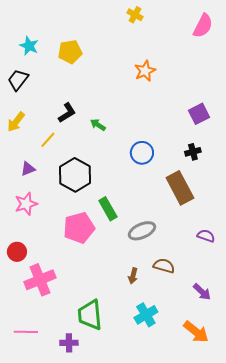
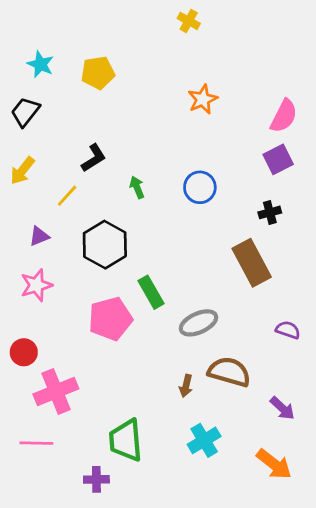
pink semicircle: (203, 26) -> (284, 116), moved
green arrow: (98, 125) -> (137, 187), moved, turned 35
blue circle: (142, 153) -> (200, 187), moved
brown semicircle: (164, 266) -> (229, 372), size x1.4
pink line: (26, 332) -> (36, 443), moved

